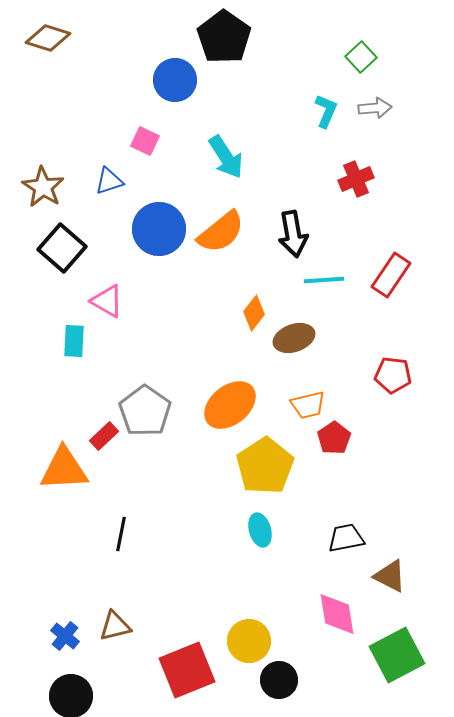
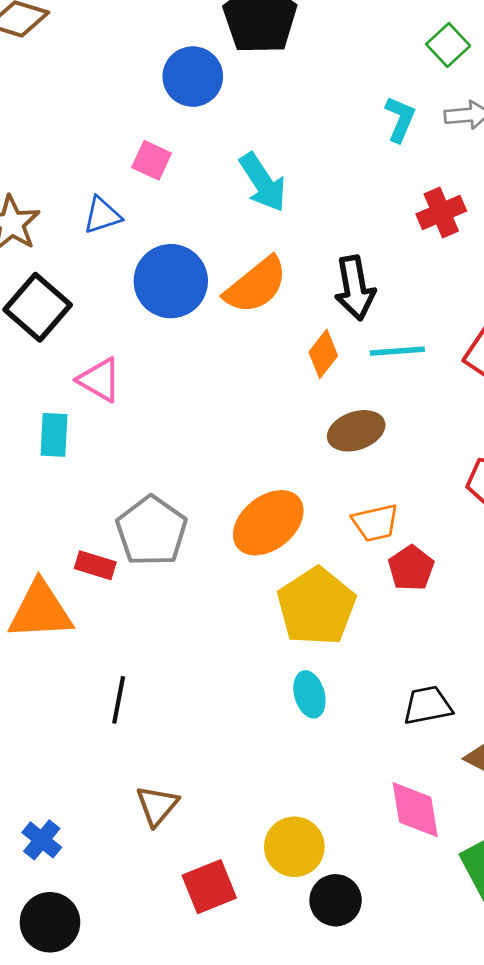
orange diamond: (254, 313) -> (323, 354), moved
red rectangle: (104, 436) -> (95, 565), turned 60
brown triangle: (115, 626) -> (157, 806), moved, turned -36
red square: (187, 670) -> (209, 887), size x0.7

